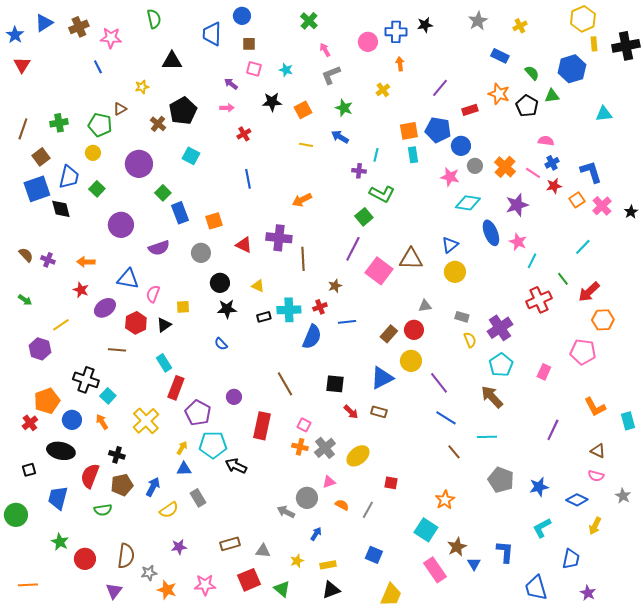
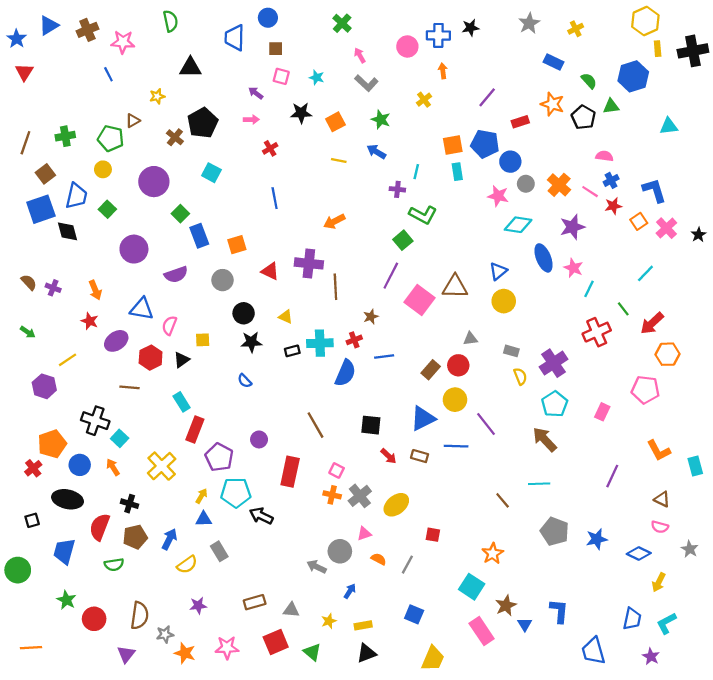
gray L-shape: (331, 75) -> (366, 83), turned -115
orange arrow: (86, 262) -> (95, 290), turned -114
blue line: (446, 418) -> (456, 446), moved, turned -30
cyan L-shape: (542, 528) -> (666, 623), moved

